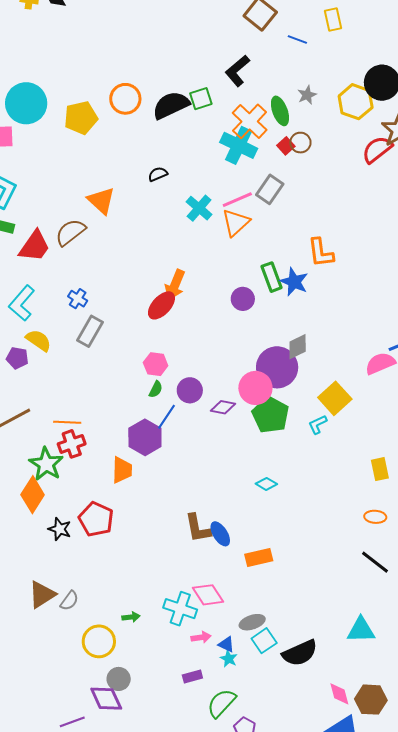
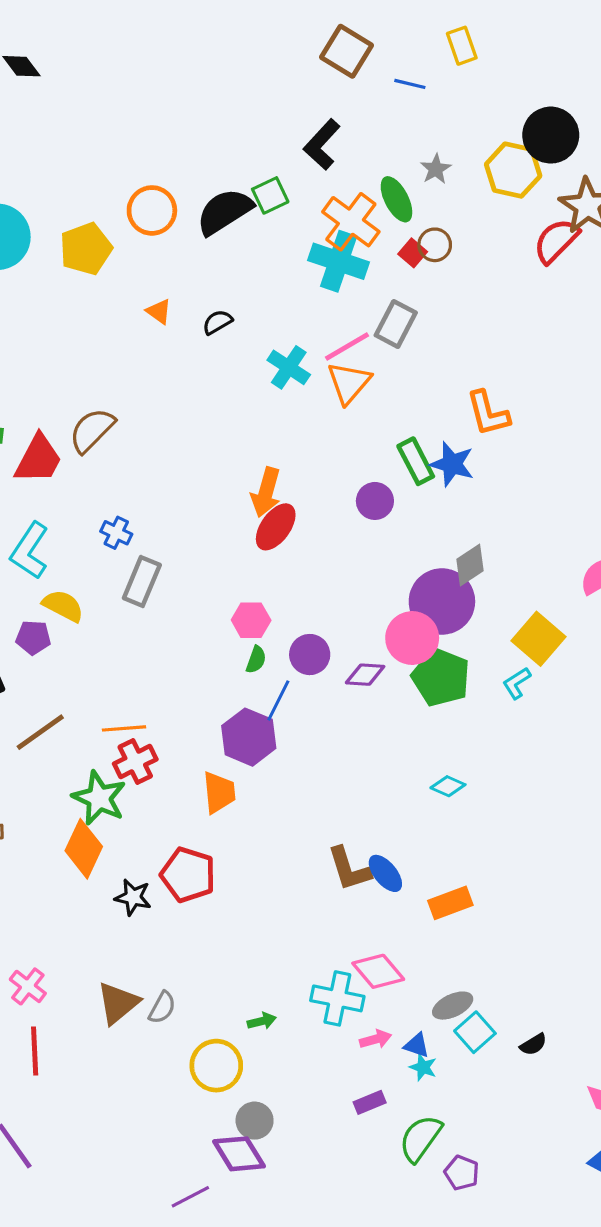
orange triangle: (101, 201) -> (159, 311), moved, size x0.6
red ellipse: (161, 305) -> (276, 527), moved
black semicircle: (300, 653) -> (533, 1044), size x0.5

